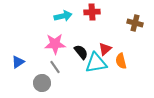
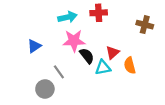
pink star: (55, 44) -> (74, 41), moved
blue triangle: (18, 62) -> (34, 46), moved
cyan triangle: (96, 63) -> (103, 68), size x0.7

